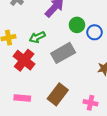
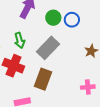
green arrow: (37, 37) -> (19, 40), turned -63
brown rectangle: (58, 94) -> (43, 79), moved

